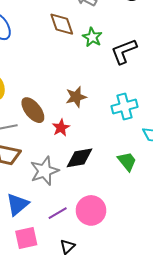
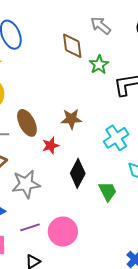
cyan cross: (124, 106) -> (116, 138), turned -30
black diamond: (79, 158) -> (78, 173), moved, turned -64

